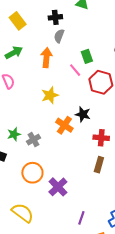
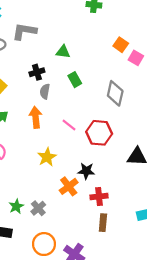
green rectangle: (87, 56) -> (75, 80), moved
orange cross: (64, 125) -> (69, 186), turned 30
red cross: (101, 138) -> (99, 196), moved
brown rectangle: (99, 165) -> (103, 223), moved

